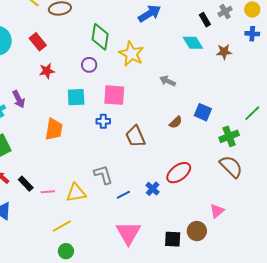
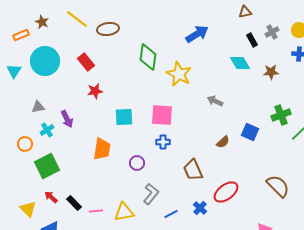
purple circle: (89, 65) -> (137, 163), moved
blue cross: (103, 121) -> (163, 142), moved
brown trapezoid: (135, 136) -> (193, 170), moved
green cross: (229, 136) -> (281, 115), moved
gray L-shape: (103, 175) -> (151, 194), turned 55

